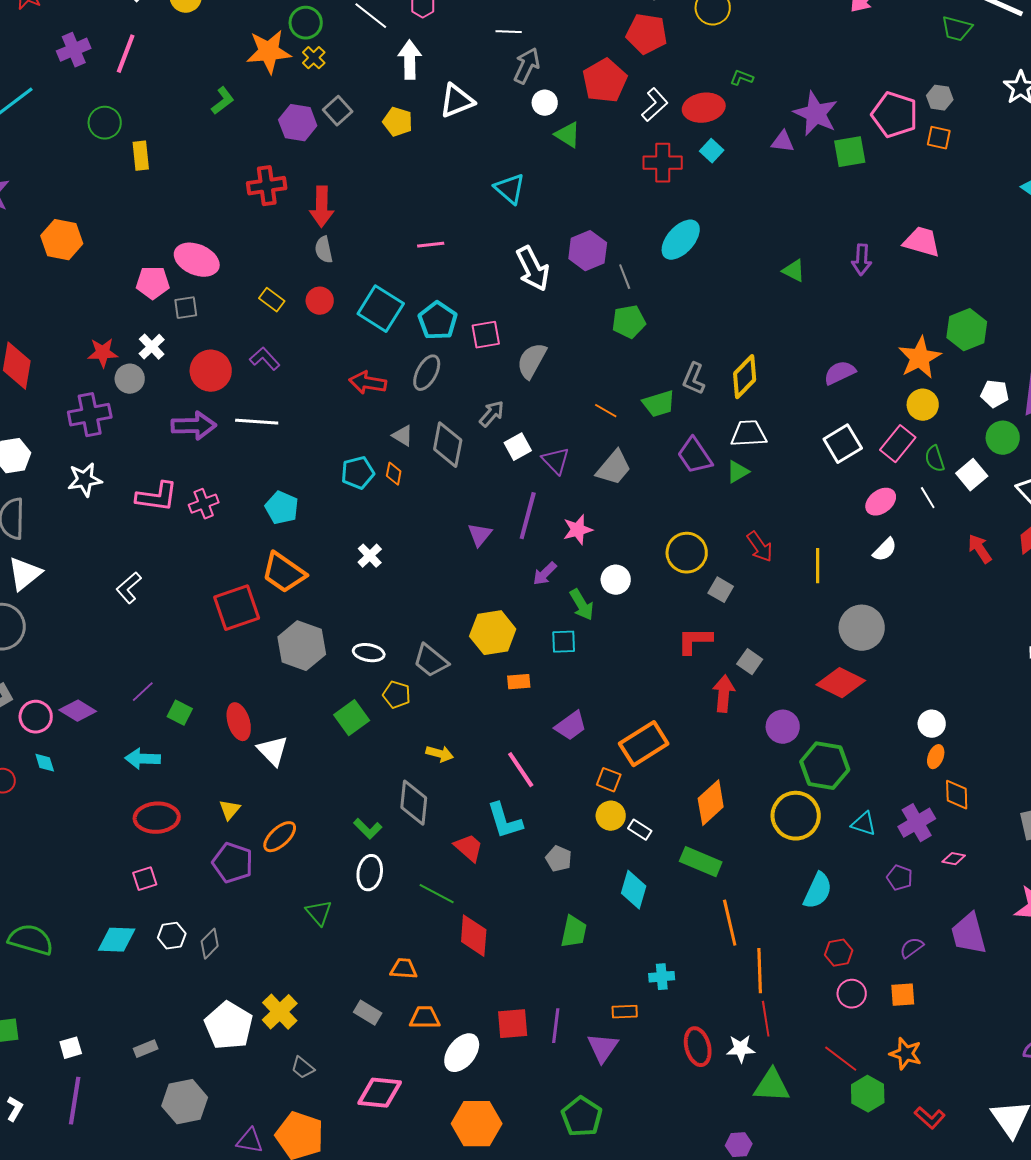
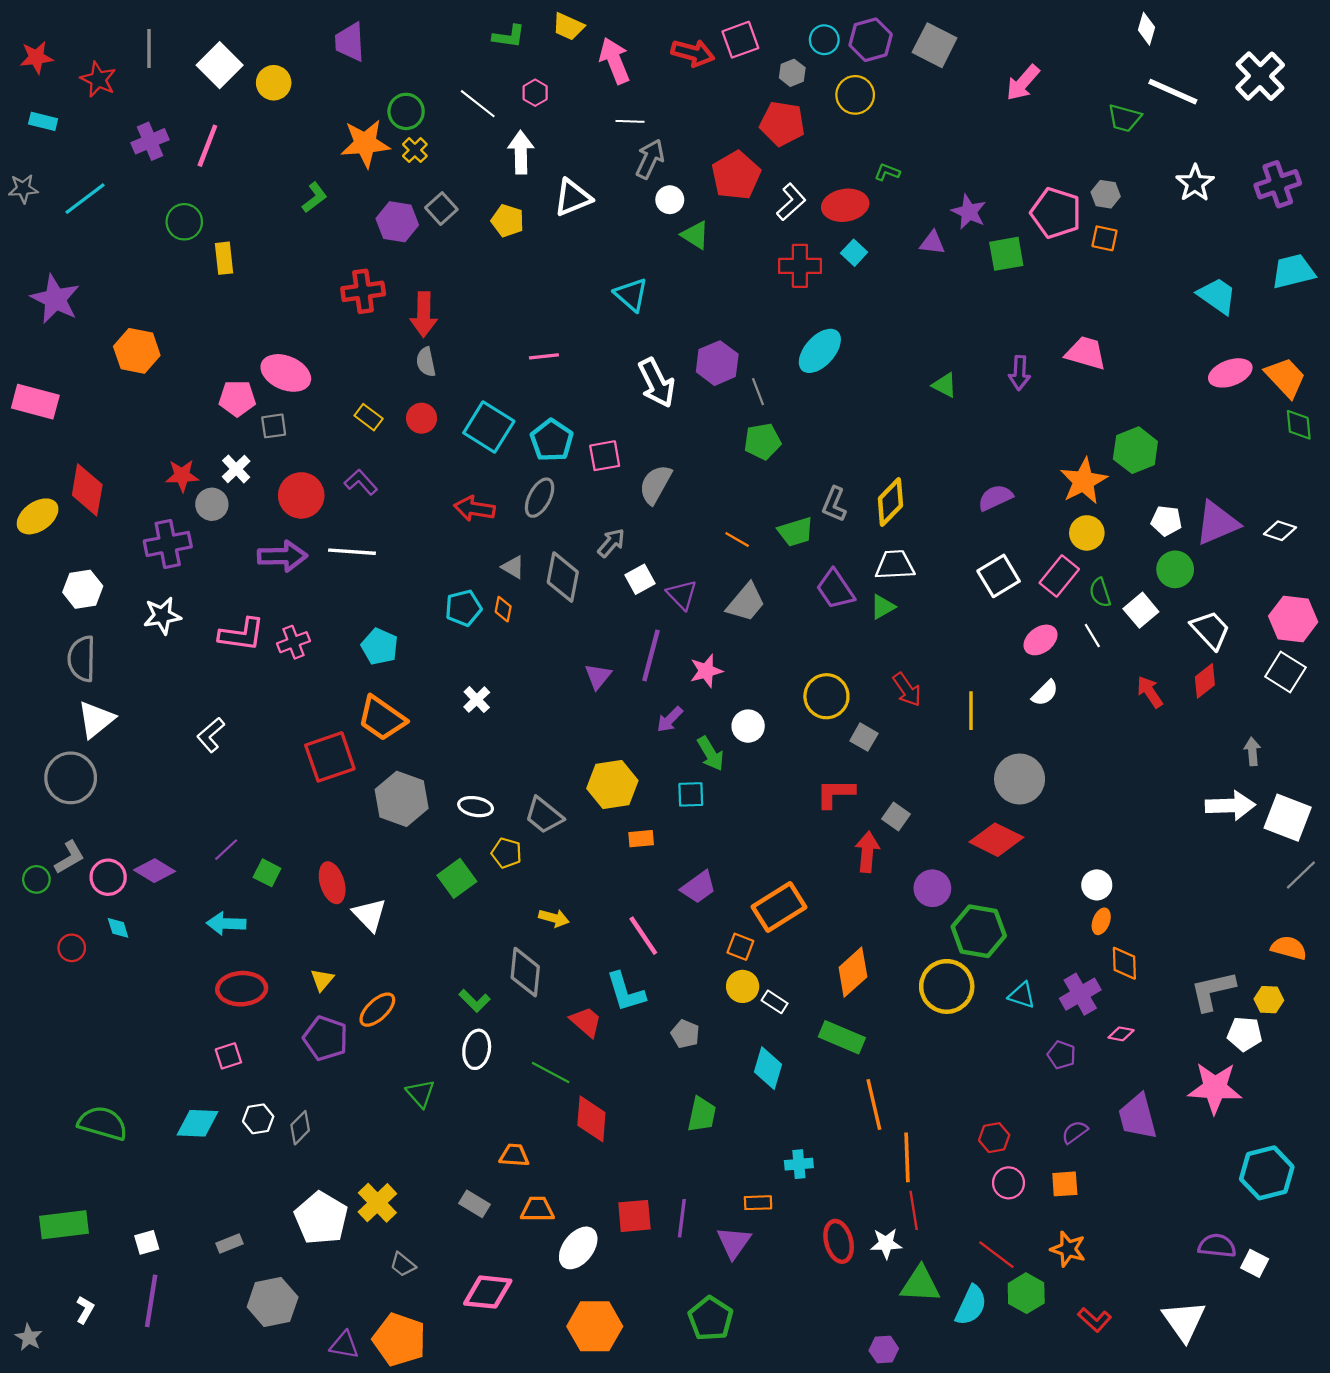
purple star: (816, 114) -> (969, 212), size x0.7
cyan semicircle: (818, 891) -> (971, 1305), moved

